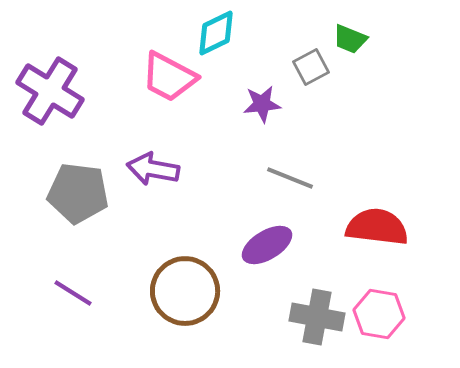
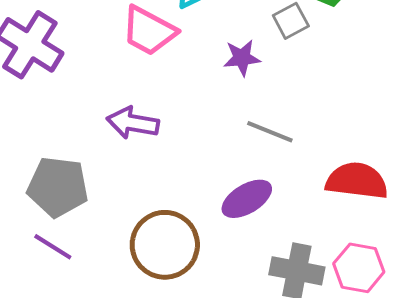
gray pentagon: (78, 193) -> (58, 187), moved

